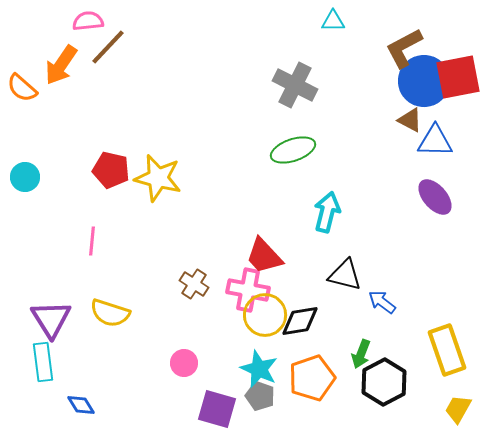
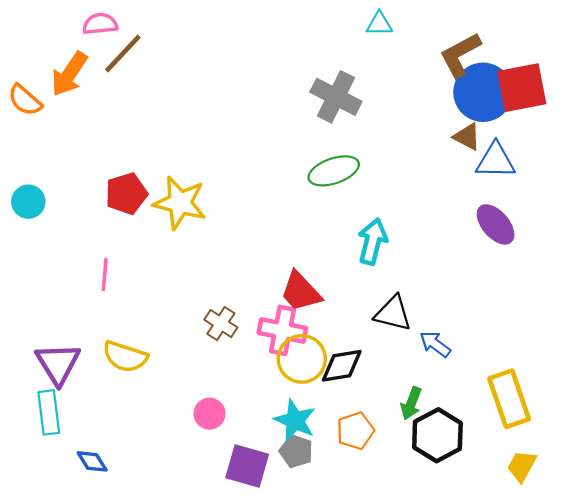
red pentagon: (111, 170) -> (126, 194), turned -30
orange pentagon: (312, 378) -> (355, 431), size x0.7

